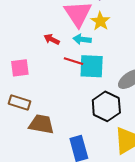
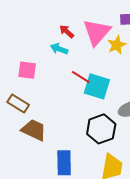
red arrow: (52, 39) -> (67, 32), moved
cyan arrow: (82, 39) -> (59, 49), moved

